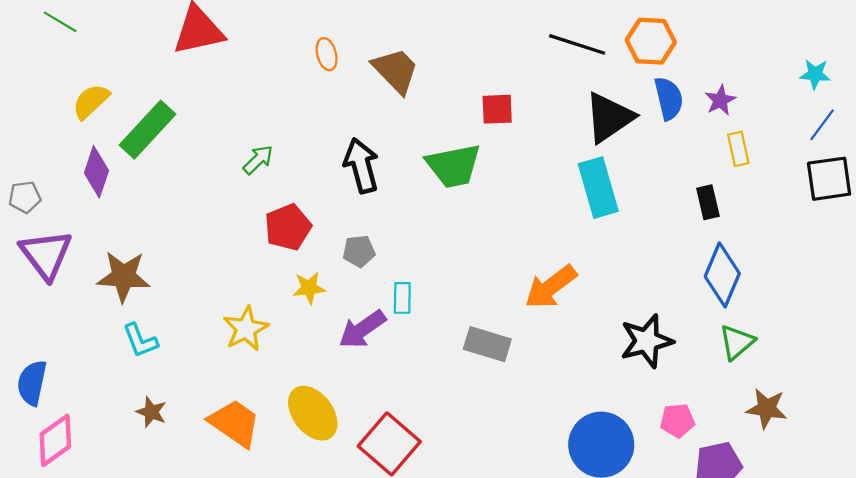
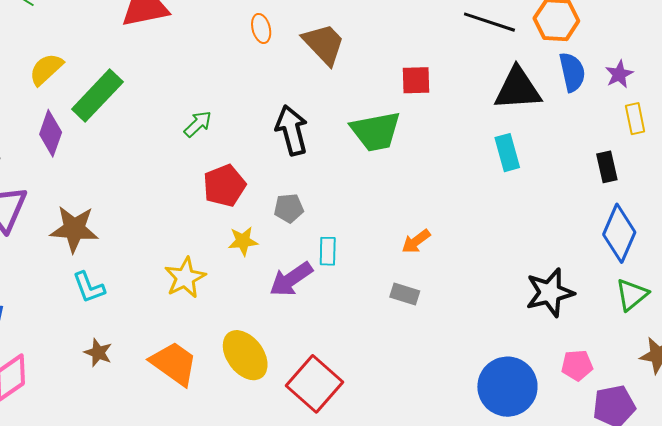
black triangle: (609, 117) -> (518, 89), turned 30
cyan rectangle: (598, 188) -> (507, 153), size x0.7
orange arrow: (551, 287) -> (416, 241), moved, size x0.6
gray rectangle: (487, 344) -> (405, 294), size x0.7

